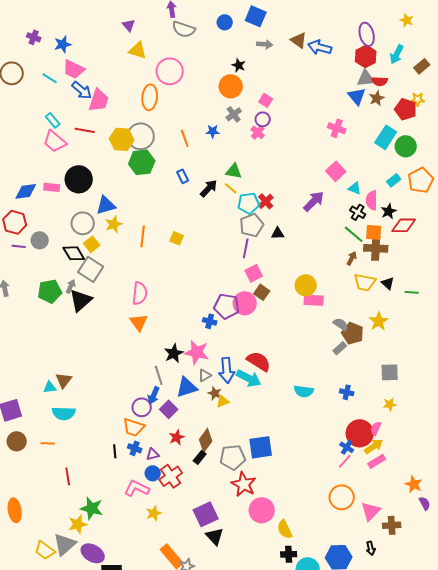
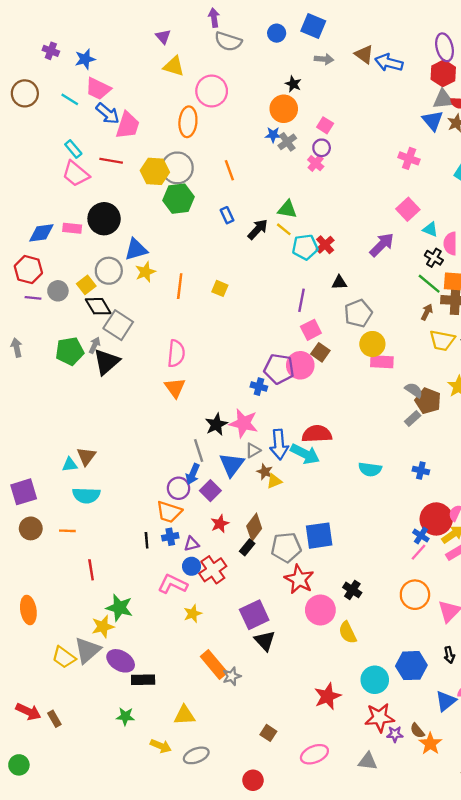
blue star: (213, 131) -> (273, 135), moved
gray pentagon: (252, 225) -> (358, 313), moved
yellow square: (92, 244) -> (86, 285), moved
red semicircle: (259, 361) -> (317, 434), turned -35
blue triangle: (187, 387) -> (232, 465), turned -35
blue cross: (135, 448) -> (170, 537), turned -32
black cross: (289, 554) -> (352, 590), moved, turned 35

